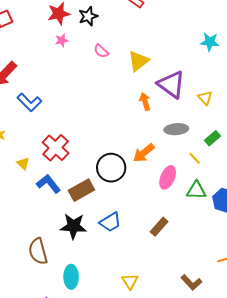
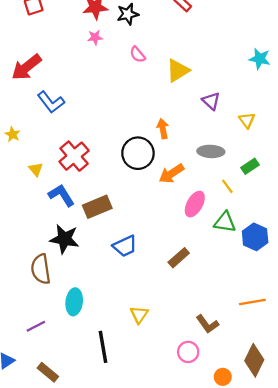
purple triangle: (171, 84) -> (211, 101), size x0.6
orange arrow: (145, 101) -> (163, 129), moved
black circle: (111, 168) -> (138, 153), moved
black star: (73, 226) -> (64, 239), moved

